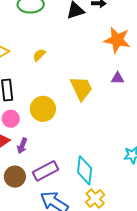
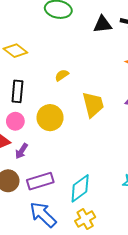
yellow semicircle: (39, 55) -> (62, 75), moved
cyan diamond: (85, 170) -> (80, 188), turned 36

